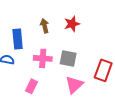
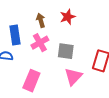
pink cross: (43, 58) -> (40, 43), moved, turned -30
pink rectangle: (32, 86) -> (31, 81), size x1.5

